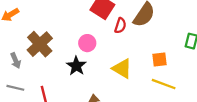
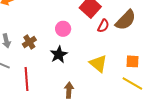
pink circle: (87, 43) -> (63, 29), moved
brown cross: (40, 44) -> (29, 42), moved, size x0.6

